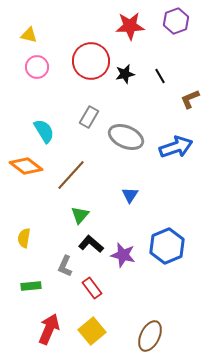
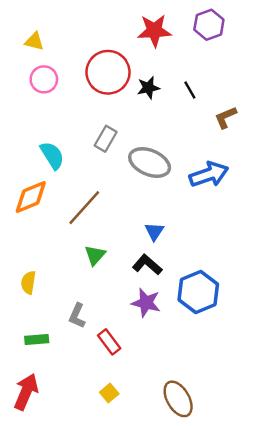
orange diamond: (26, 166) -> (31, 197), turned -60
black L-shape: (91, 244) -> (147, 265), moved
red arrow: (49, 329) -> (26, 392), moved
yellow square: (92, 331) -> (109, 393), size x0.6
brown ellipse: (150, 336) -> (178, 399), turned -56

